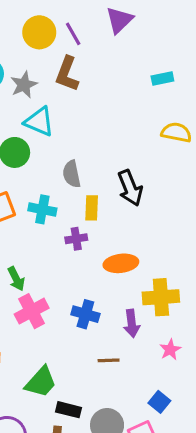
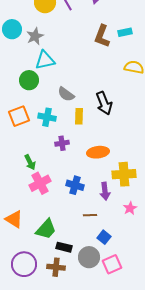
brown L-shape: (67, 74) -> (102, 36), moved
cyan triangle: (39, 122) -> (45, 60), turned -35
gray semicircle: (72, 174) -> (66, 94), turned -42
purple cross: (76, 239) -> (62, 143), moved
blue square: (159, 402) -> (104, 237), moved

